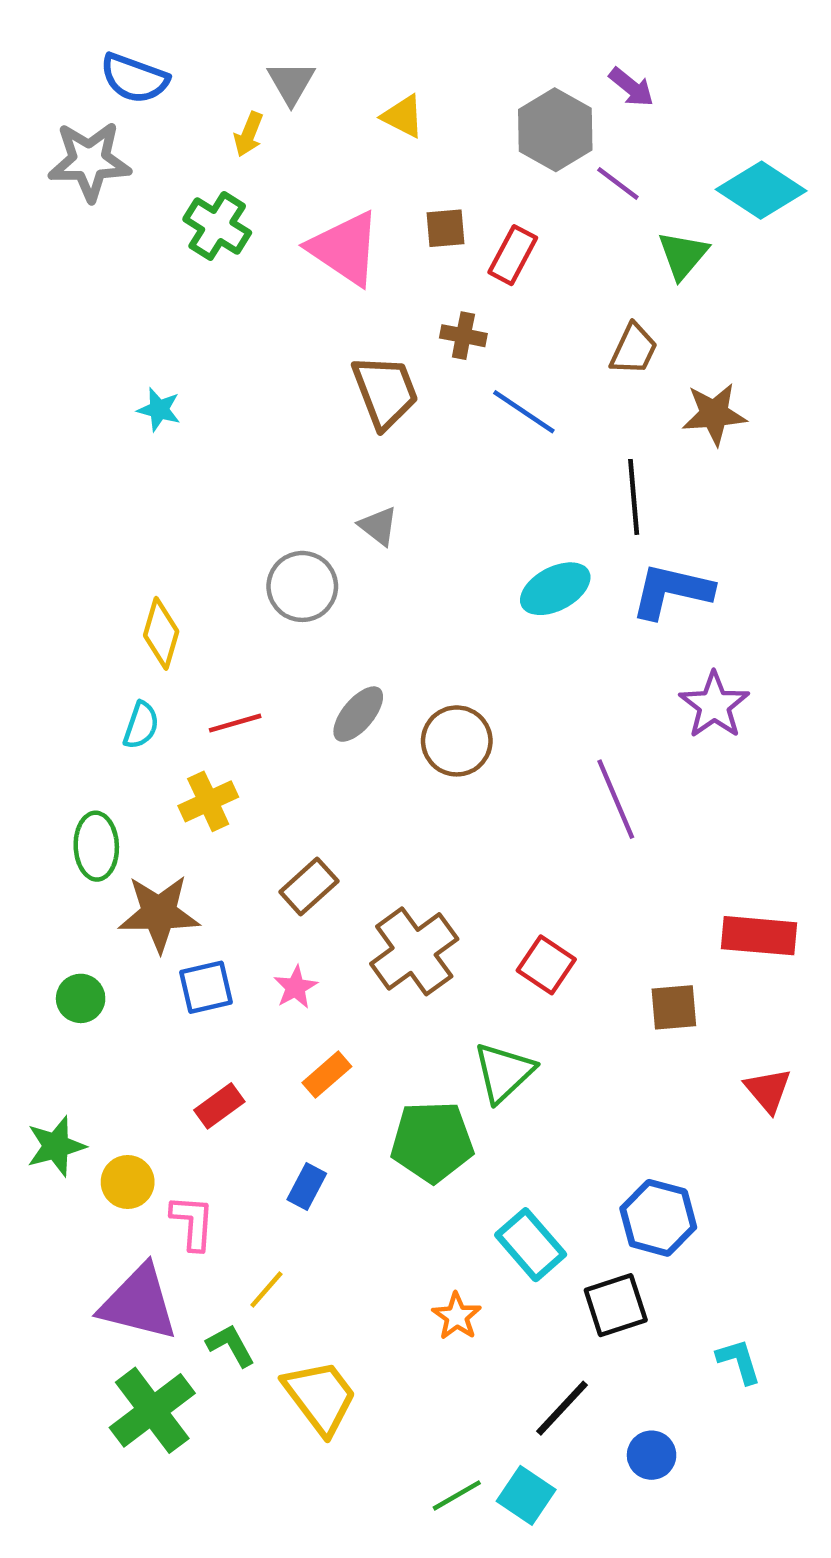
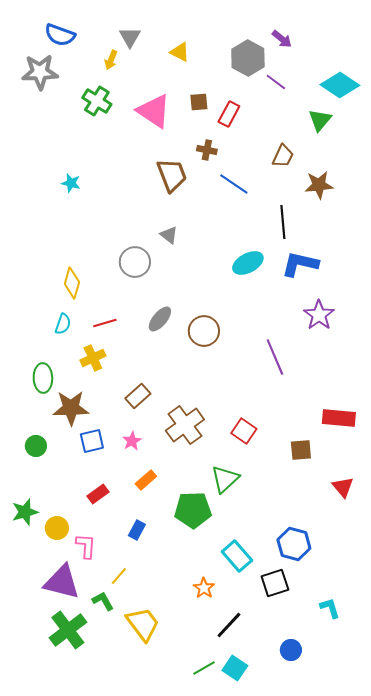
green triangle: (683, 255) -> (320, 120), moved
black line: (562, 1408) -> (229, 625), moved

